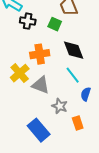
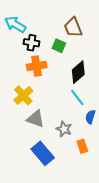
black diamond: (74, 50) -> (78, 72), turned 70
orange cross: (40, 54) -> (37, 66), moved
gray triangle: (41, 85) -> (36, 119), moved

